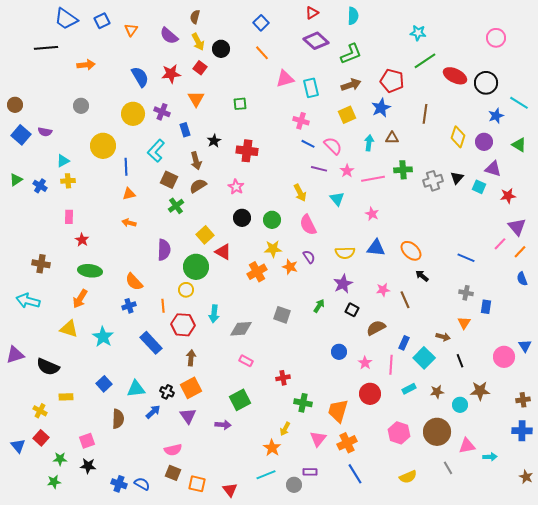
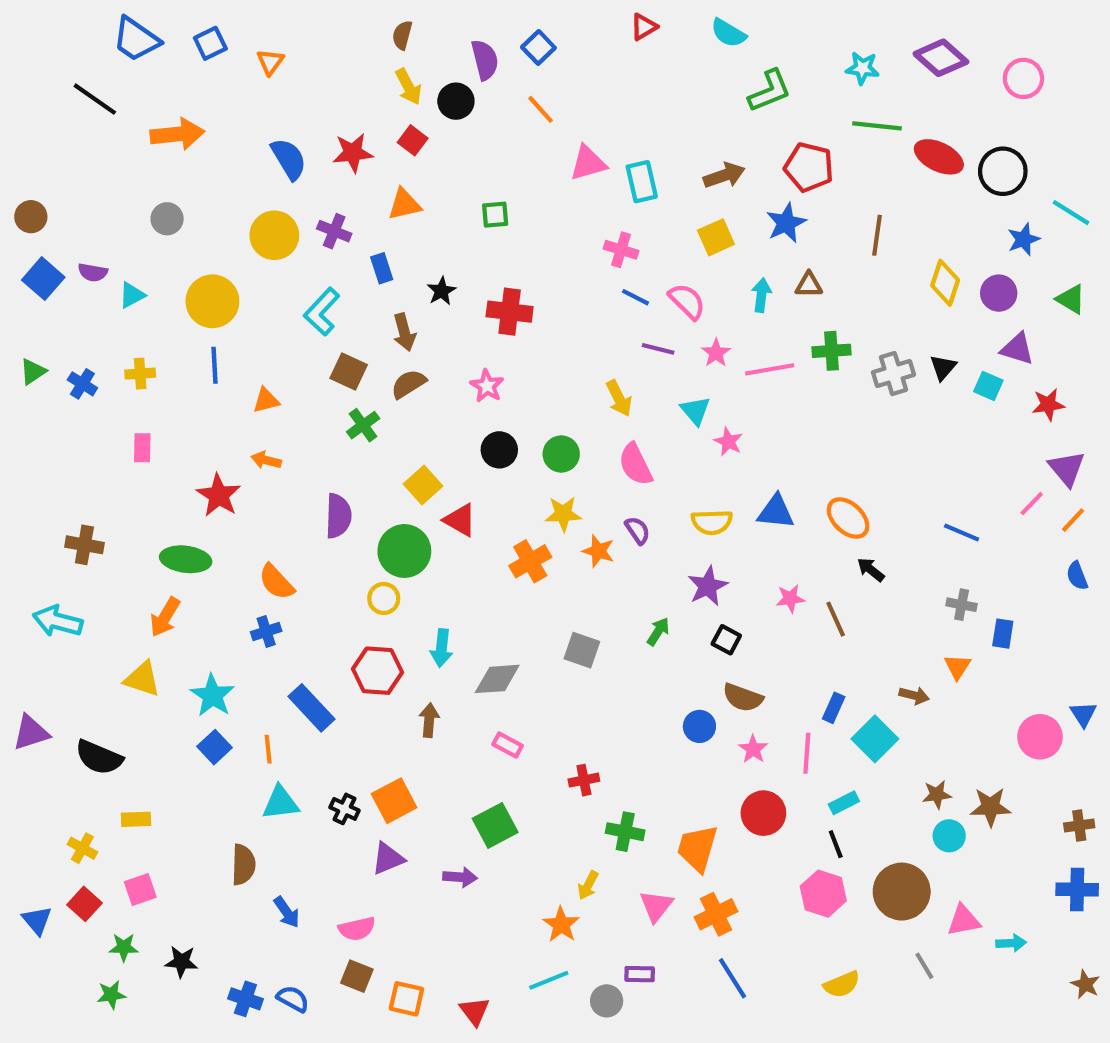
cyan semicircle: (353, 16) -> (728, 33), turned 120
purple semicircle: (169, 36) -> (485, 60), moved, turned -144
purple diamond: (316, 41) -> (941, 58), moved
black line: (46, 48) -> (95, 99), turned 40
green L-shape: (351, 54) -> (770, 91), moved
green line: (425, 61) -> (877, 126), turned 40
orange arrow: (86, 65) -> (177, 134), size x1.4
orange triangle: (196, 99) -> (404, 204), turned 48
cyan triangle: (63, 161) -> (132, 295), moved
blue line: (126, 167) -> (214, 365), moved
pink star: (372, 214) -> (728, 442), moved
red star: (82, 240) -> (219, 495), moved, size x1.5
orange line: (163, 306) -> (268, 749), moved
brown semicircle: (376, 328) -> (743, 698), moved, turned -132
brown arrow: (191, 358) -> (429, 720), moved
black line: (460, 361) -> (836, 844), moved
blue square: (104, 384) -> (214, 747), moved
brown star: (437, 392) -> (937, 795), moved
blue arrow: (153, 412) -> (287, 912), moved, turned 98
purple triangle: (188, 416) -> (388, 859), turned 42
pink square: (87, 441) -> (140, 889), moved

